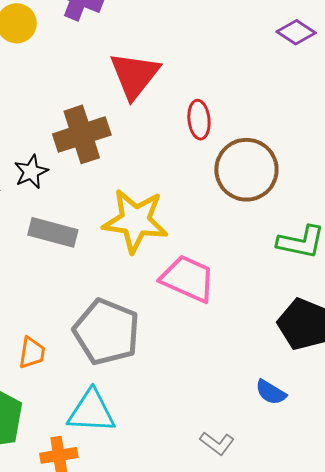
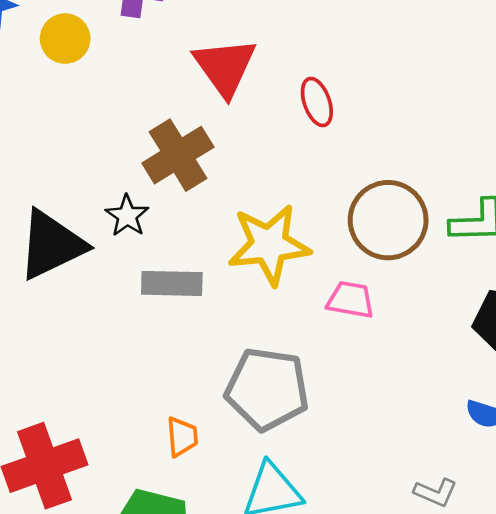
brown circle: (246, 170) -> (388, 220), moved
pink trapezoid: (188, 279) -> (351, 300), size x0.7

